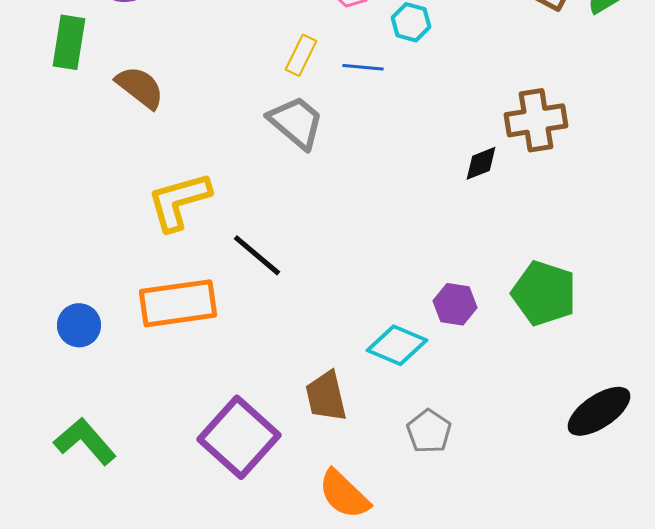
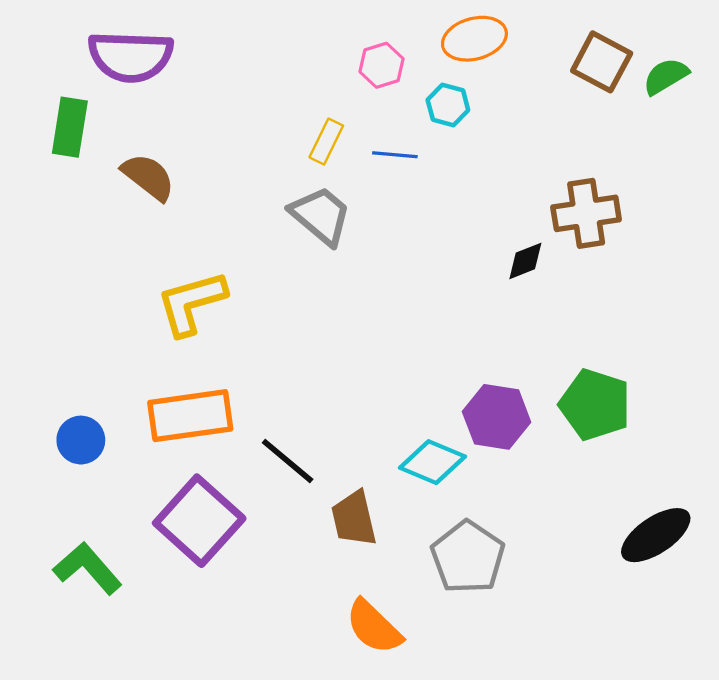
black line: (257, 255) -> (288, 461), moved
purple hexagon: (455, 304) -> (497, 417), size x1.4
gray pentagon: (429, 431) -> (468, 557), size x1.5
purple square: (239, 437) -> (199, 521), moved

